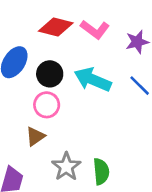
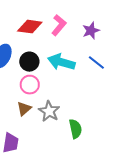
pink L-shape: (95, 29) -> (59, 25), turned -80
gray star: (66, 167) -> (49, 111), moved

